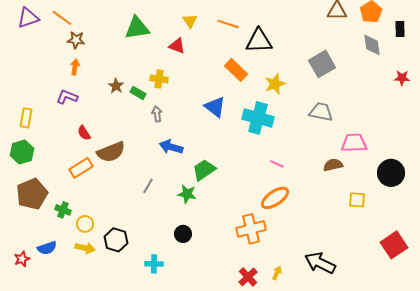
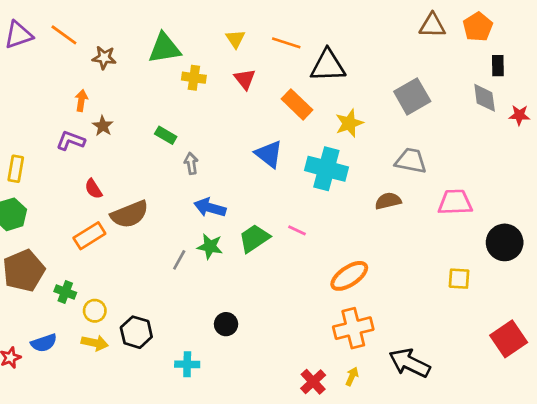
black rectangle: (400, 29) -> (498, 66), moved
brown star: (76, 40) -> (104, 58), moved
gray diamond: (372, 45) -> (485, 98), moved
red triangle: (177, 46) -> (245, 79), moved, turned 30
yellow cross: (159, 79) -> (194, 78), moved
brown star: (116, 86) -> (103, 126), moved
pink line: (277, 164) -> (297, 230), moved
brown semicircle: (333, 165) -> (388, 201), moved
green star: (187, 194) -> (210, 246), moved
orange cross: (251, 229) -> (353, 328), moved

